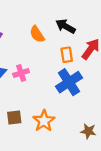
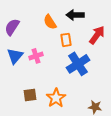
black arrow: (66, 26) -> (75, 15), turned -30
orange rectangle: (67, 55) -> (66, 40), moved

